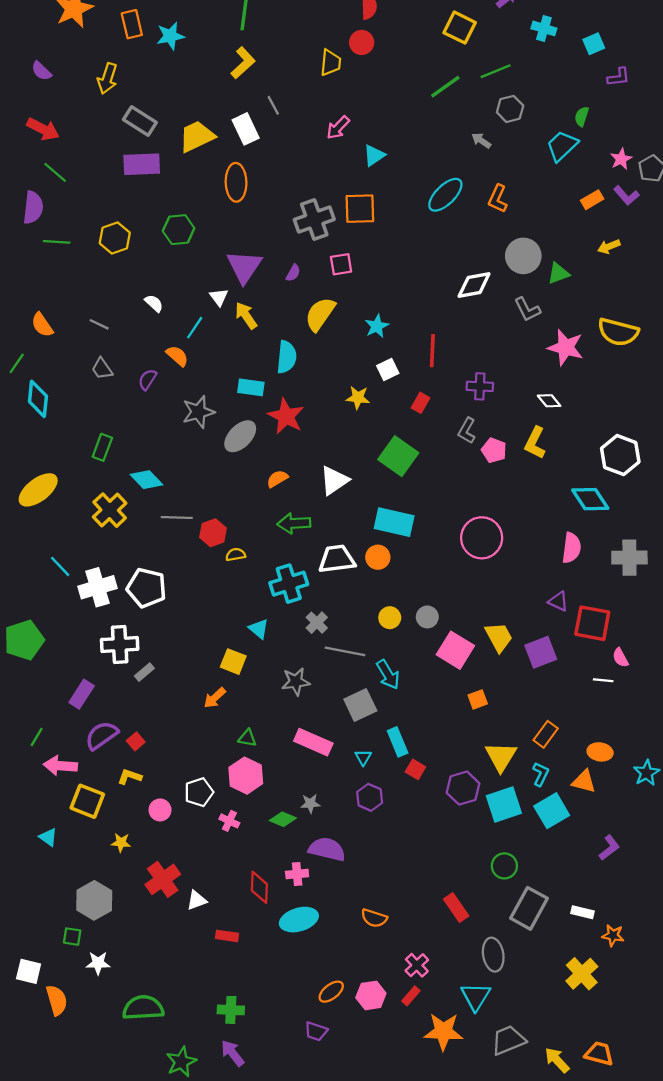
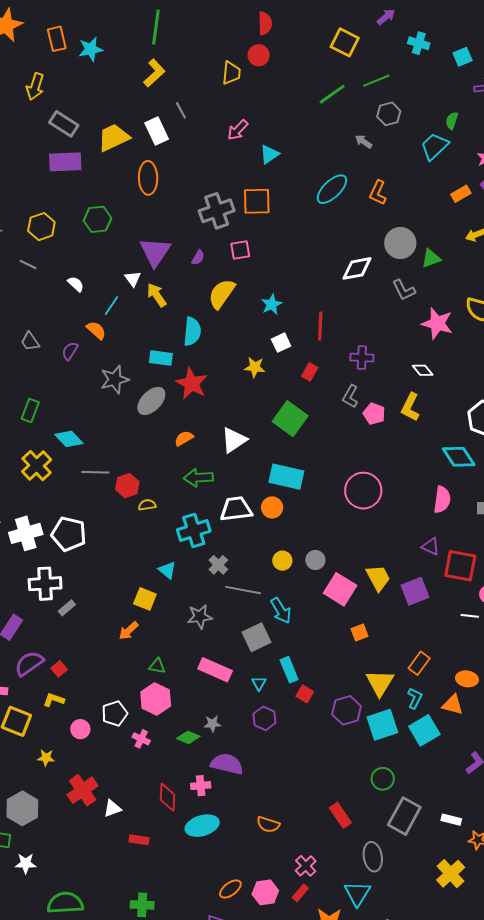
gray line: (99, 324) -> (28, 264), moved

